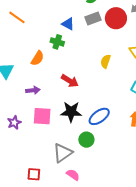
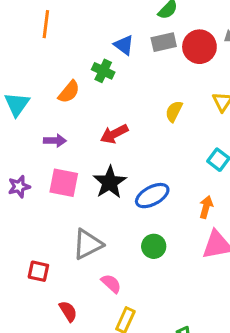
orange line: (17, 17) -> (46, 24), turned 54
red arrow: (70, 81) -> (114, 134), turned 114
black star: (71, 112) -> (110, 182), turned 30
green circle: (86, 140) -> (154, 246), moved
pink semicircle: (73, 175) -> (111, 284), moved

